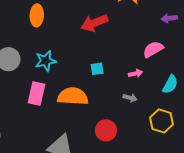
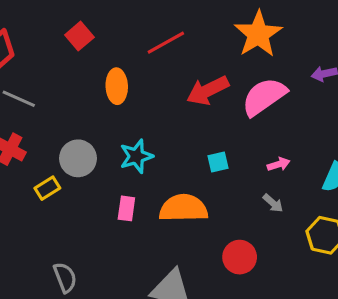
pink semicircle: (153, 49) -> (264, 97), moved, size x1.4
pink rectangle: (37, 94) -> (126, 208), size x0.7
gray arrow: (130, 98) -> (273, 203), turned 32

